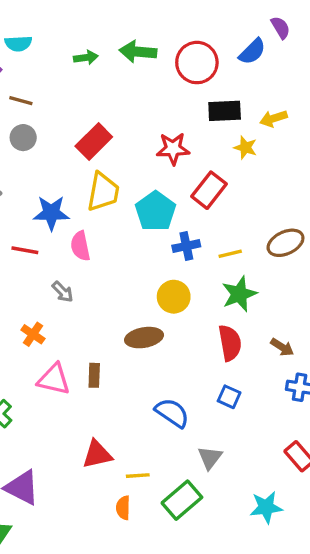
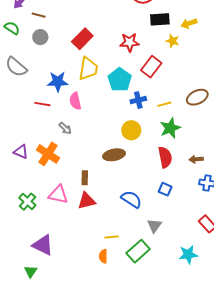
orange cross: (33, 334) -> (48, 154), size x1.6
brown arrow: (282, 347) -> (196, 159), turned 144
pink triangle: (54, 379) -> (58, 195), moved
red triangle: (97, 454) -> (86, 201), moved

